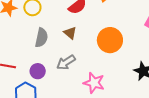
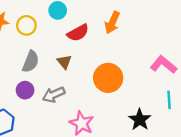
purple circle: (38, 71) -> (25, 90), moved

